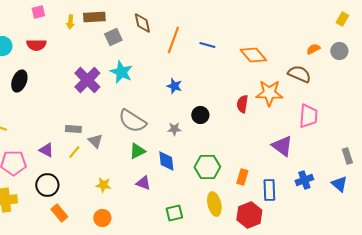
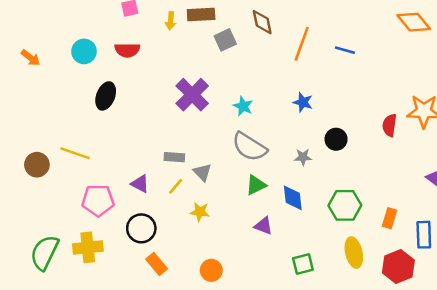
orange diamond: (253, 55) -> (414, 22), moved
cyan star: (121, 72) -> (243, 106), moved, size x0.7
yellow star: (103, 185) -> (200, 212), moved

